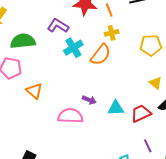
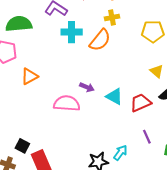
cyan cross: (73, 48) -> (72, 32), turned 30
orange triangle: (34, 91) -> (30, 76), turned 48
cyan triangle: (116, 108) -> (114, 96), turned 30

